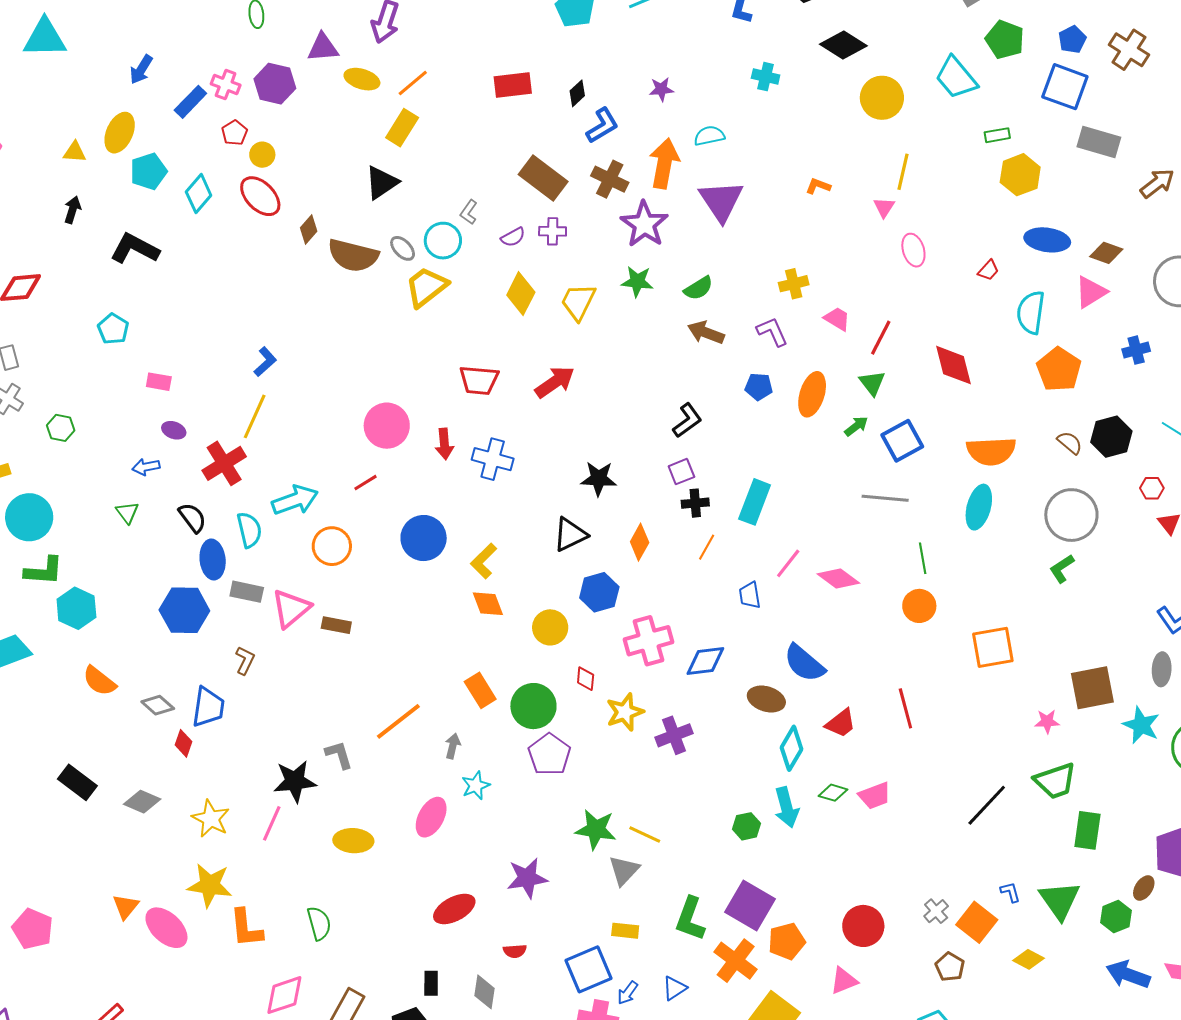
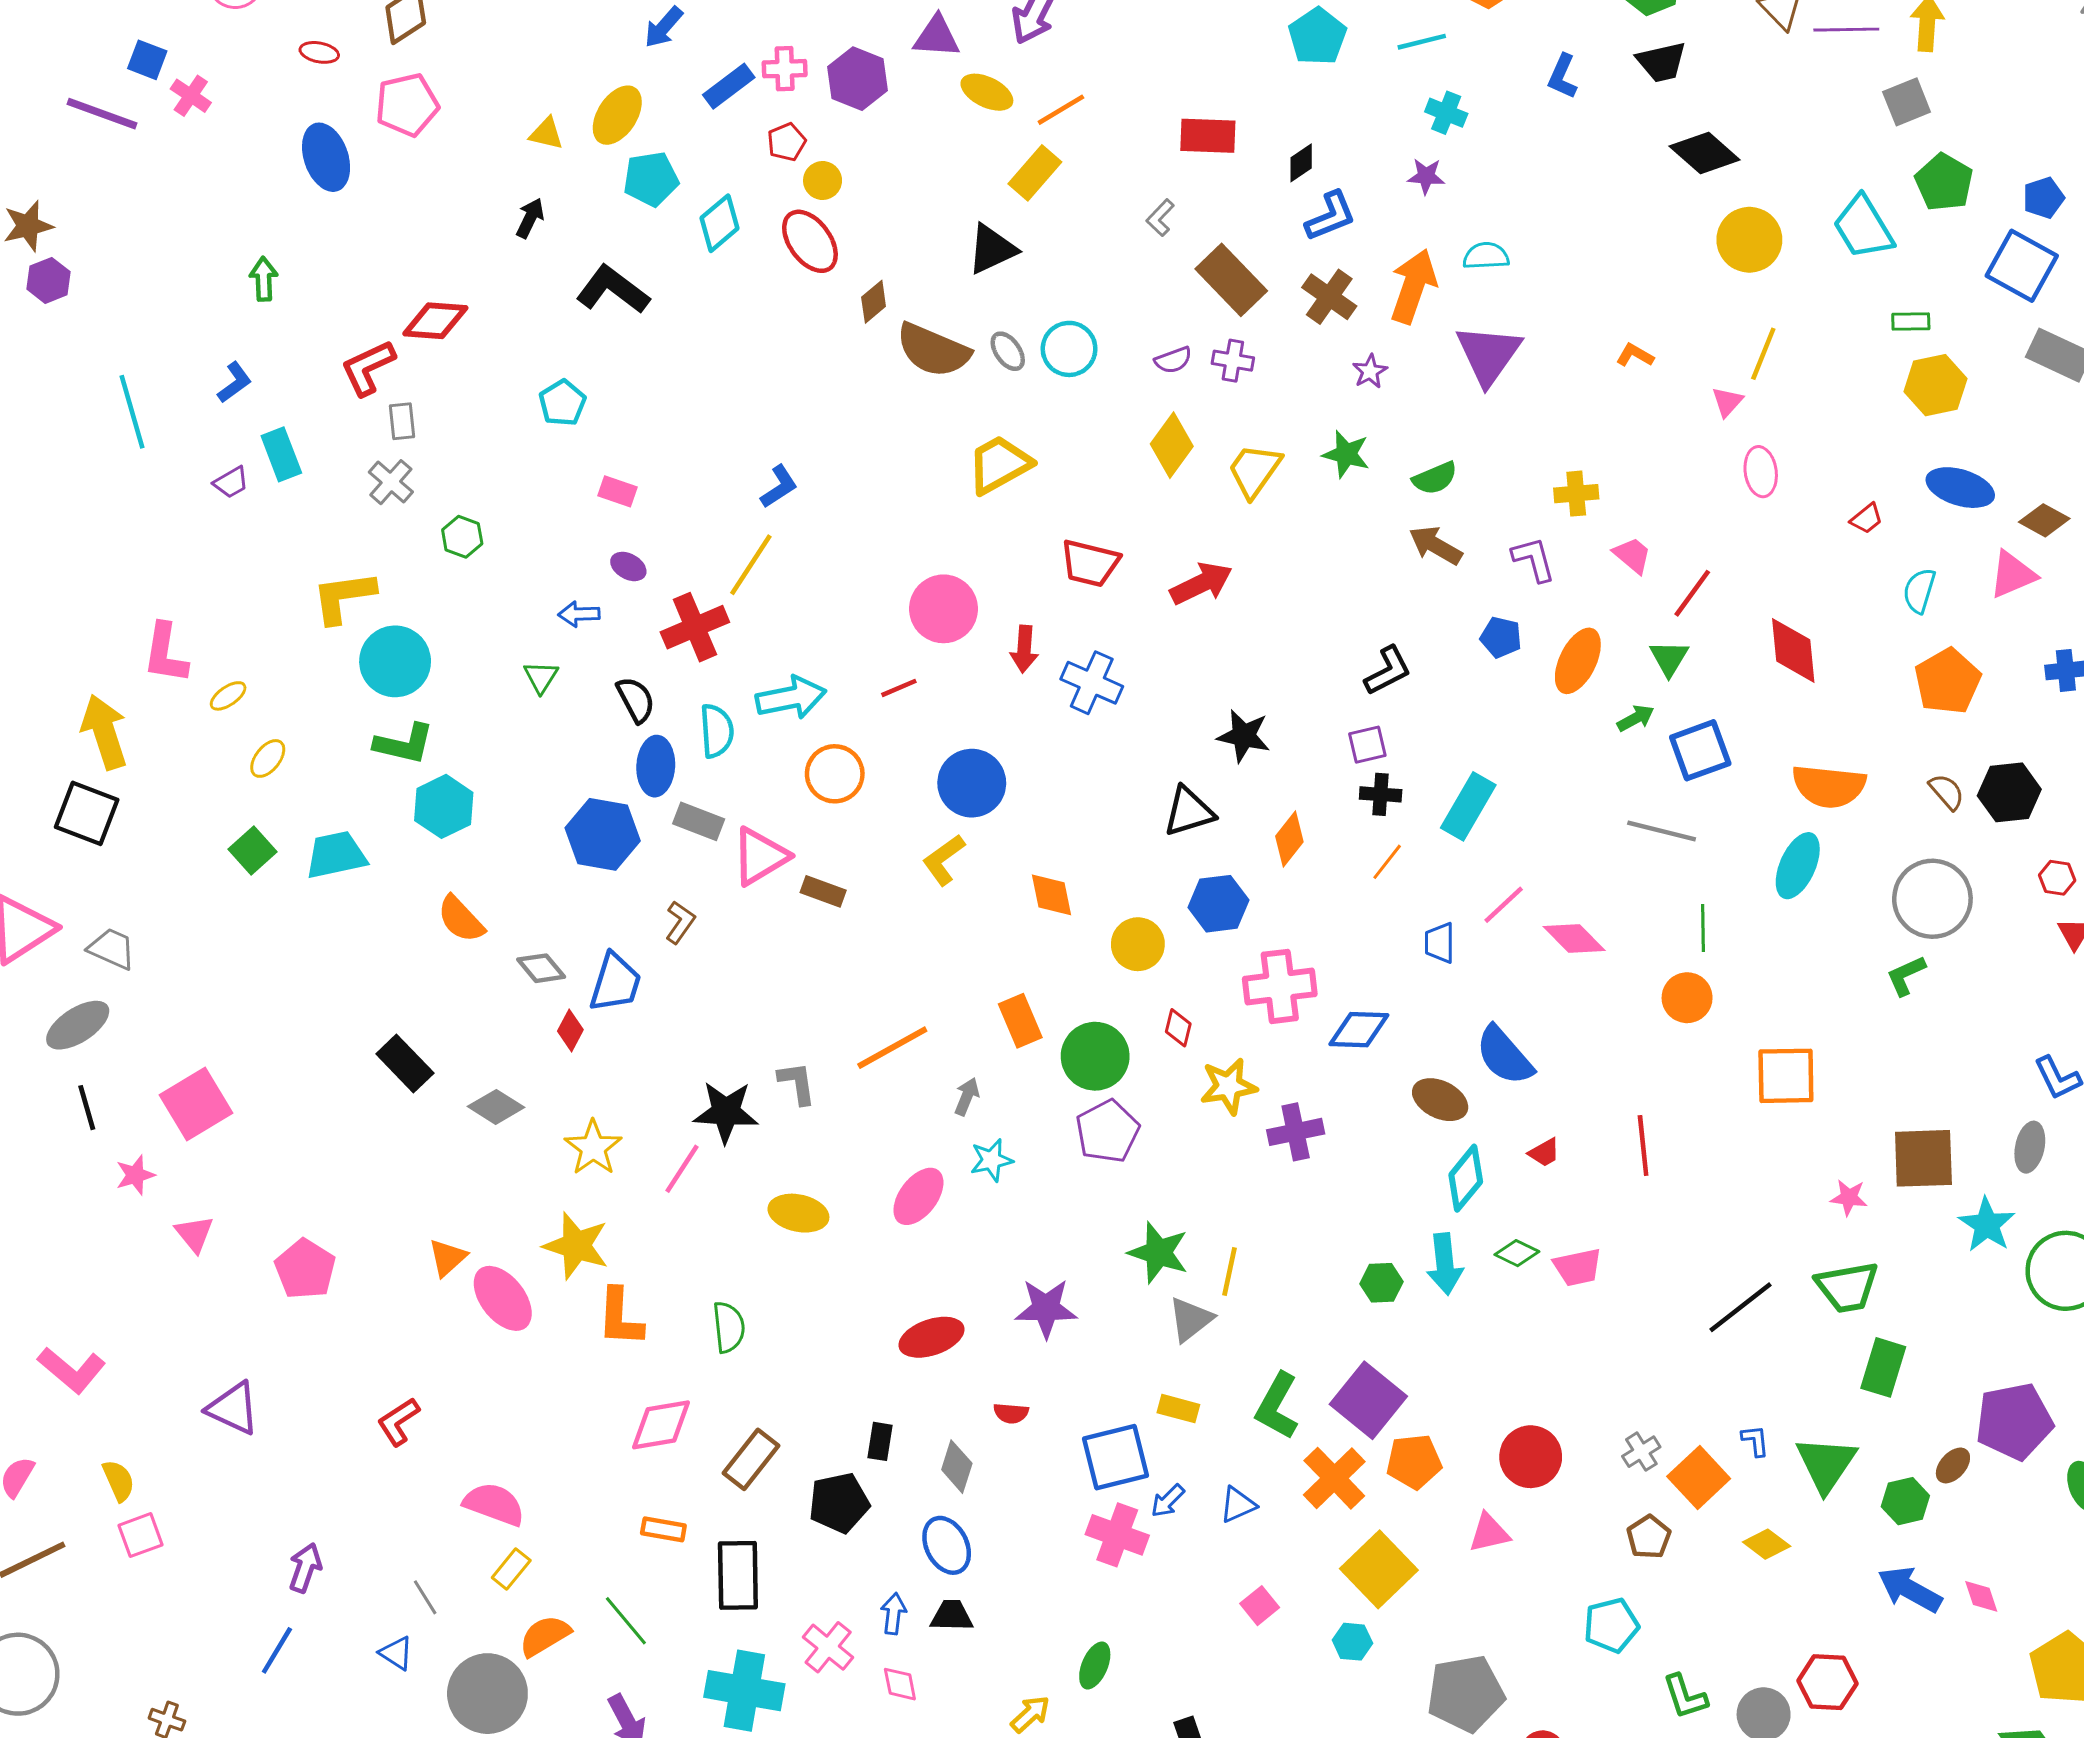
cyan cross: (766, 77) -> (1446, 113), moved
pink cross: (226, 85) -> (785, 69), turned -32
gray L-shape: (469, 212) -> (1160, 218), moved
purple star: (644, 224) -> (1370, 371), size x0.5
yellow trapezoid: (426, 287) -> (999, 464), moved
cyan semicircle: (1031, 312) -> (1919, 591), size x0.7
yellow L-shape: (484, 561) -> (944, 860), moved
red trapezoid: (841, 723) -> (1544, 1153), size x0.7
yellow line: (645, 835) -> (1229, 1271), turned 68

